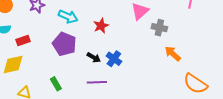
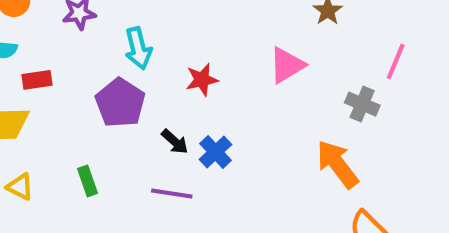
cyan arrow: (68, 17) -> (138, 48), turned 42
gray cross: (159, 28) -> (362, 104), moved
orange arrow: (173, 54) -> (337, 164), size x1.4

